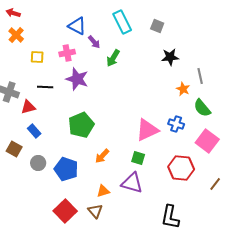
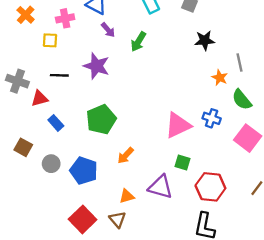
purple arrow: (94, 42) -> (108, 30), moved
pink cross: (67, 53) -> (65, 18), moved
blue rectangle: (34, 131) -> (56, 123), moved
green square: (138, 158) -> (183, 162), moved
red hexagon: (181, 168) -> (210, 187), moved

